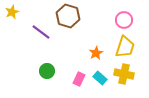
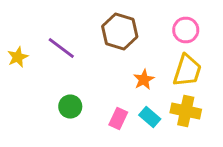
yellow star: (12, 12) -> (18, 57), moved
brown hexagon: (68, 16) -> (120, 32), moved

